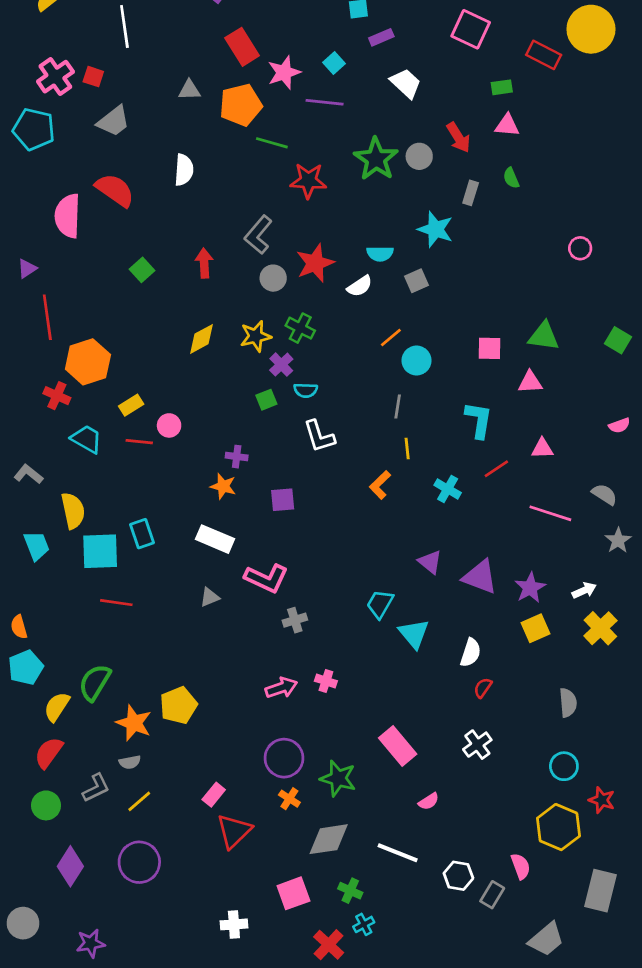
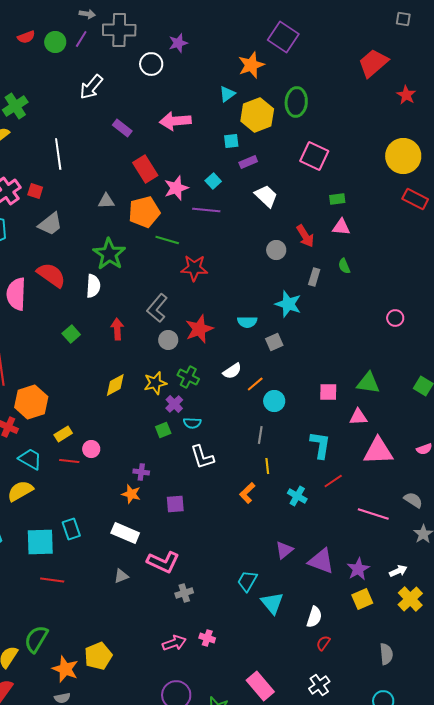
red rectangle: (544, 55) -> (415, 199), moved
green star: (376, 159) -> (109, 254), moved
white semicircle: (184, 170) -> (93, 286), moved
white semicircle: (360, 286) -> (232, 371), moved
pink triangle: (542, 448) -> (378, 451), moved, size x1.8
yellow semicircle: (73, 511) -> (20, 491), moved, turned -108
purple triangle: (430, 562) -> (284, 550), turned 42

